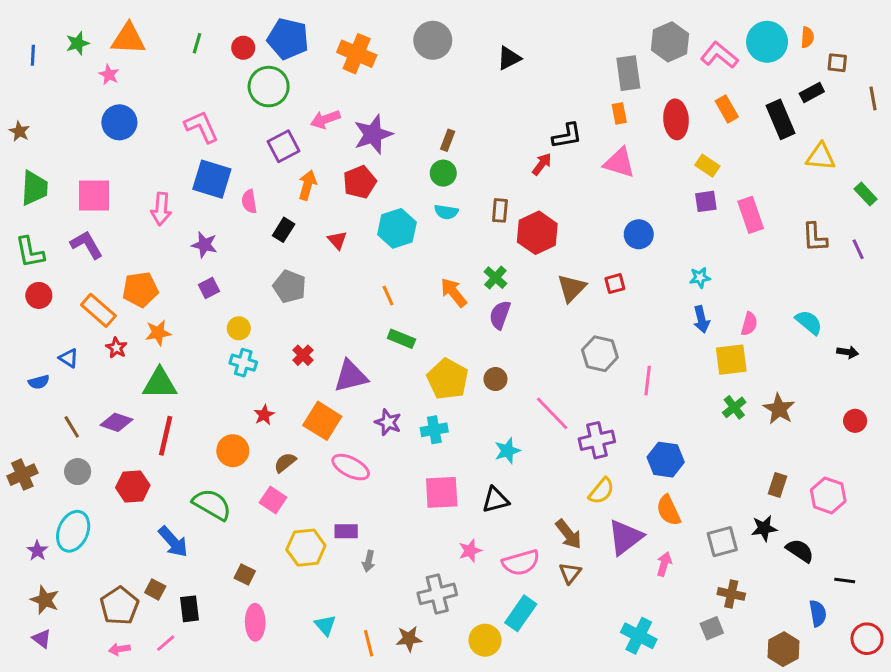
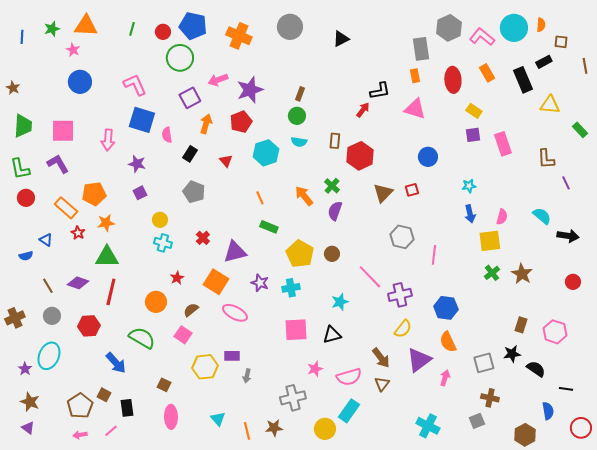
purple line: (858, 249) -> (566, 183), moved
black arrow: (848, 352) -> (568, 236), size x1.5

